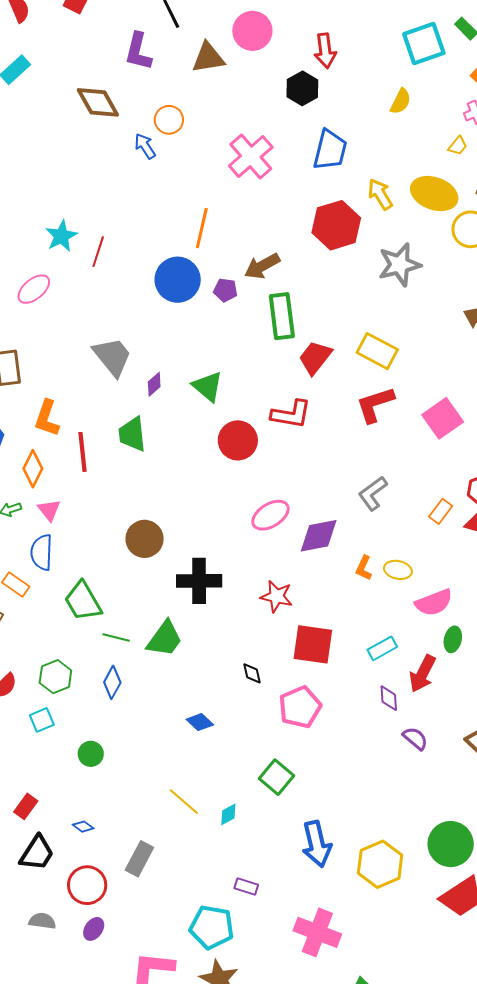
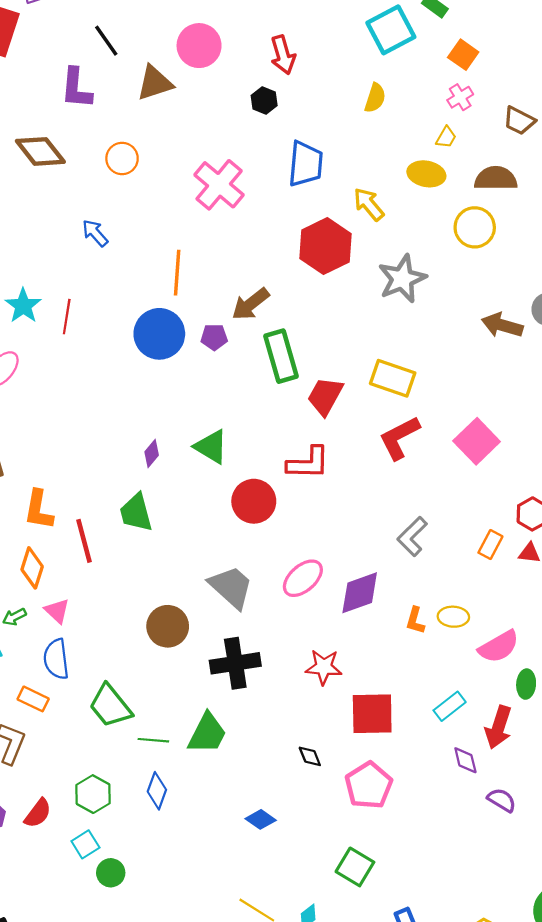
black hexagon: (302, 88) -> (264, 100), size x0.7
blue arrow: (145, 146) -> (95, 233), moved
yellow ellipse: (434, 194) -> (426, 174), moved, size x0.7
gray trapezoid: (112, 357) -> (231, 587), moved
green circle: (91, 754) -> (111, 873), moved

